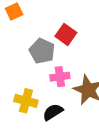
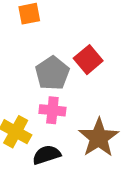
pink cross: (60, 77) -> (52, 110), moved

